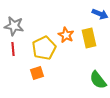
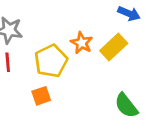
yellow rectangle: (89, 38) -> (114, 47), turned 60

